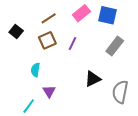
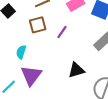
purple triangle: (49, 91) -> (31, 75), size x1.6

